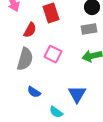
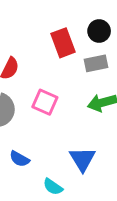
red rectangle: (51, 13) -> (63, 43), moved

